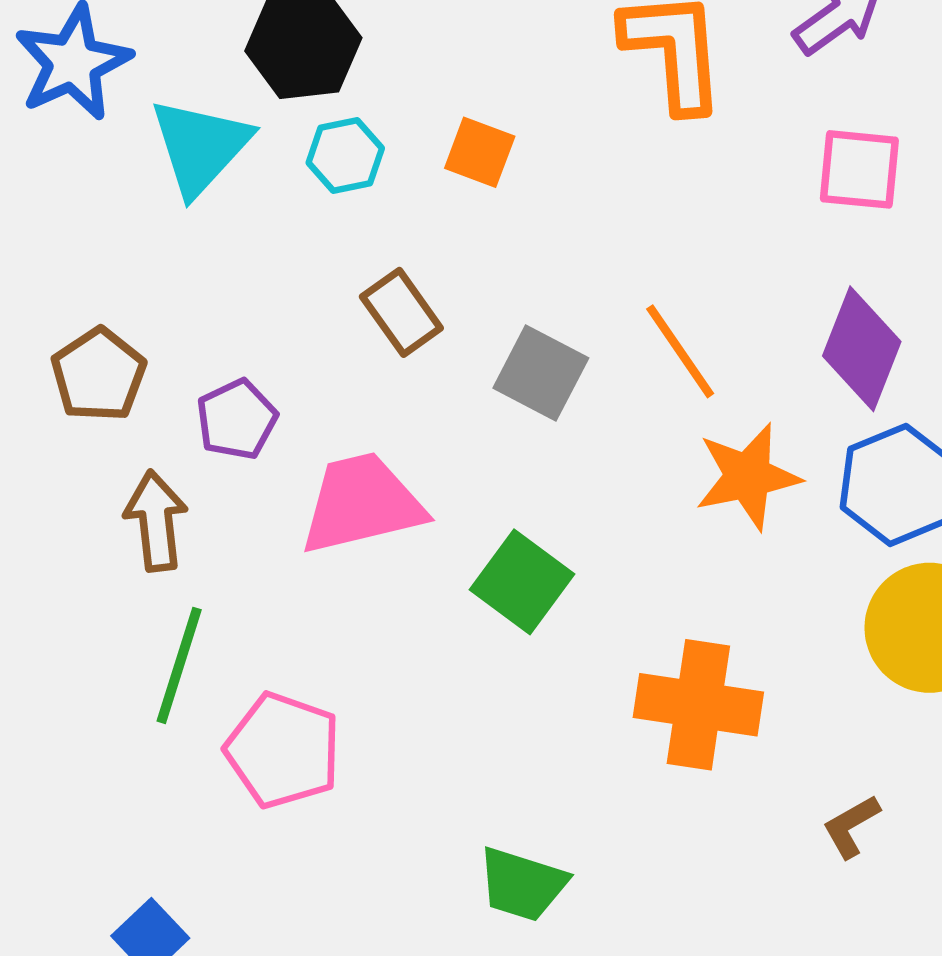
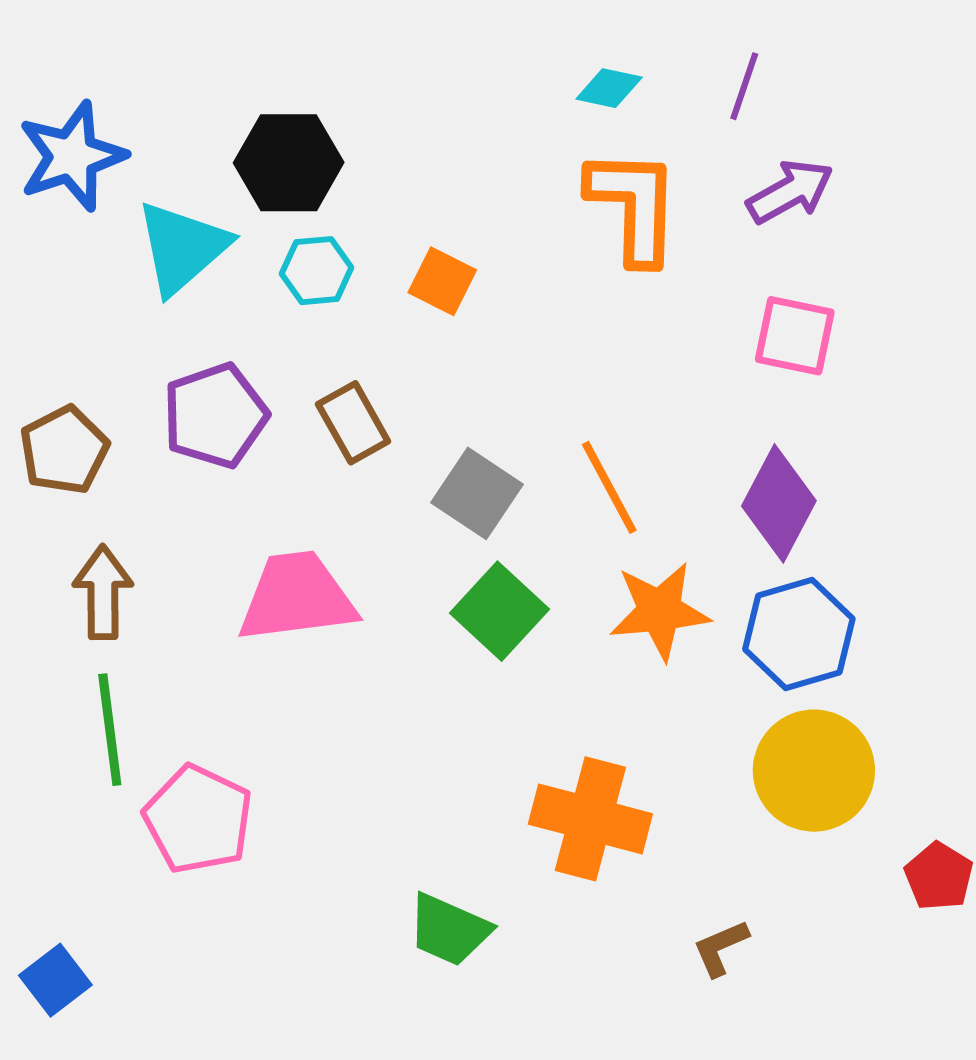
purple pentagon: (237, 419) -> (215, 416), moved, size x1.4
green square: (522, 582) -> (500, 611), moved
green line: (179, 665) -> (110, 730), turned -31
green trapezoid: (522, 884) -> (449, 930), moved

